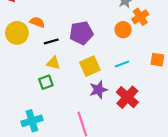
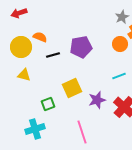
yellow triangle: (53, 63) -> (24, 75), moved
yellow square: (90, 66) -> (72, 88), moved
green square: (46, 82) -> (48, 104), moved

